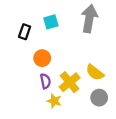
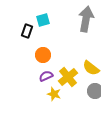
cyan square: (51, 22) -> (43, 20), moved
purple semicircle: (45, 81) -> (46, 76), turned -104

